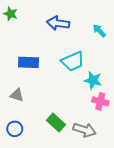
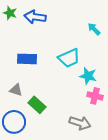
blue arrow: (58, 23) -> (35, 17), moved
green rectangle: (56, 123) -> (37, 105), moved
blue circle: (15, 129) -> (14, 122), size x1.5

